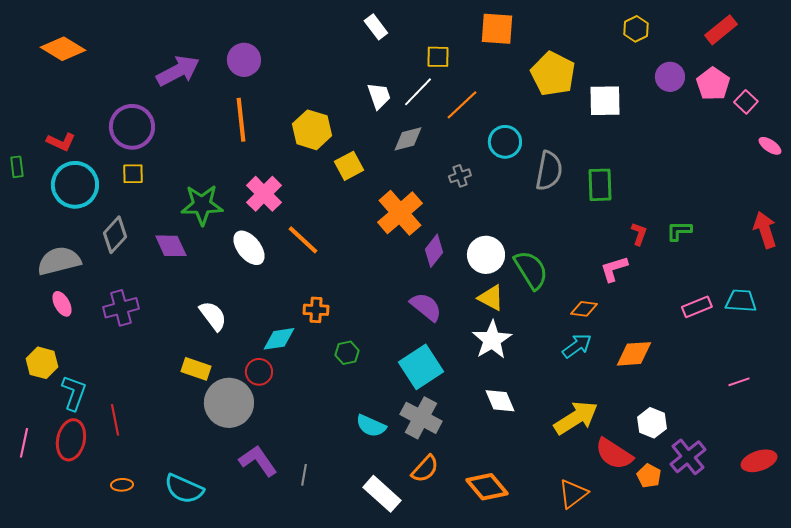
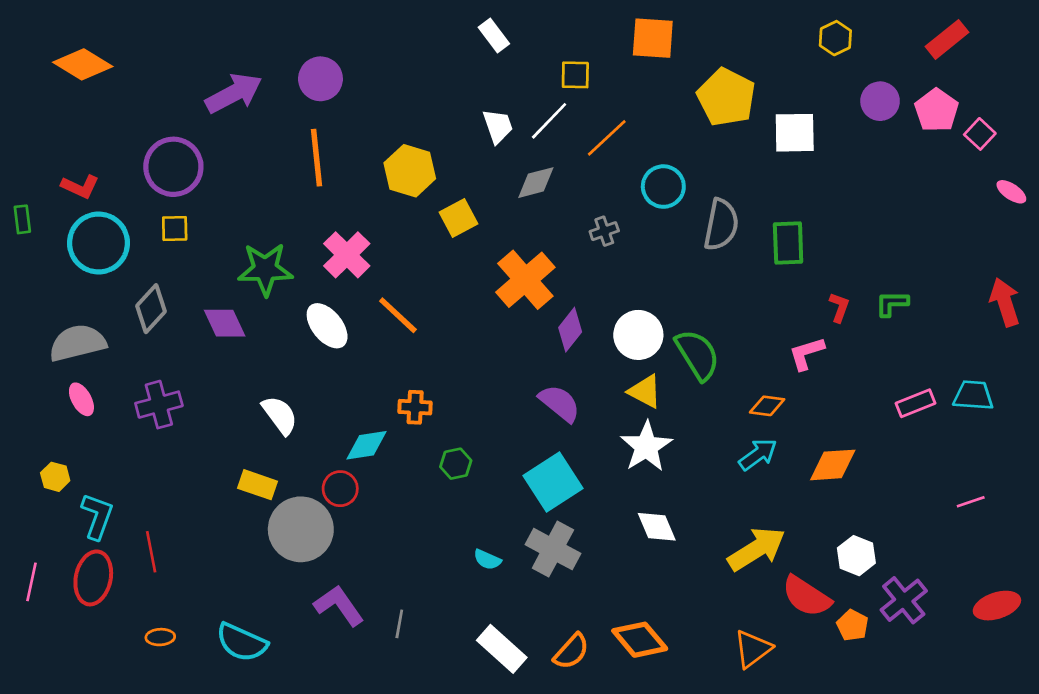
yellow hexagon: (42, 363) -> (55, 477), size x0.7
cyan semicircle: (371, 426) -> (487, 560), size x0.7
orange semicircle: (425, 469) -> (571, 651), moved

